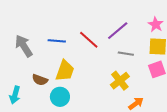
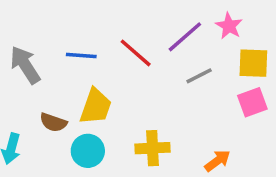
pink star: (156, 24) -> (229, 26), moved
gray line: (126, 54) -> (199, 76), turned -35
yellow cross: (120, 81) -> (153, 148), moved, turned 36

